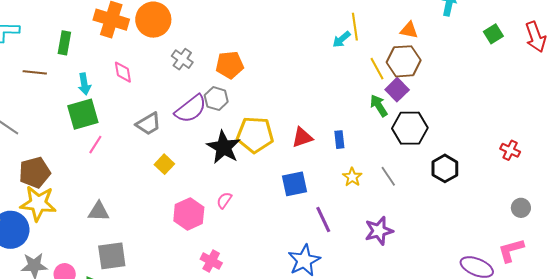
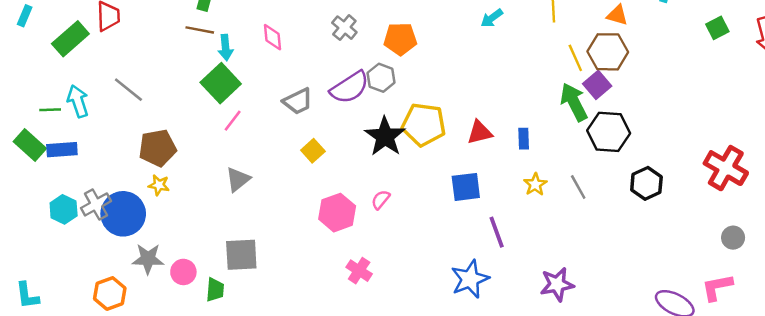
cyan arrow: (341, 39) -> (492, 18), moved
brown line: (35, 72) -> (200, 30), moved
green arrow: (379, 106) -> (574, 102), size x1.4
green square: (83, 114) -> (221, 83), turned -32
red cross: (510, 150) -> (726, 168), size x1.8
yellow star: (38, 203) -> (159, 185), size x0.5
gray triangle: (99, 211) -> (238, 179), moved, turned -45
purple star: (379, 231) -> (557, 284), moved

